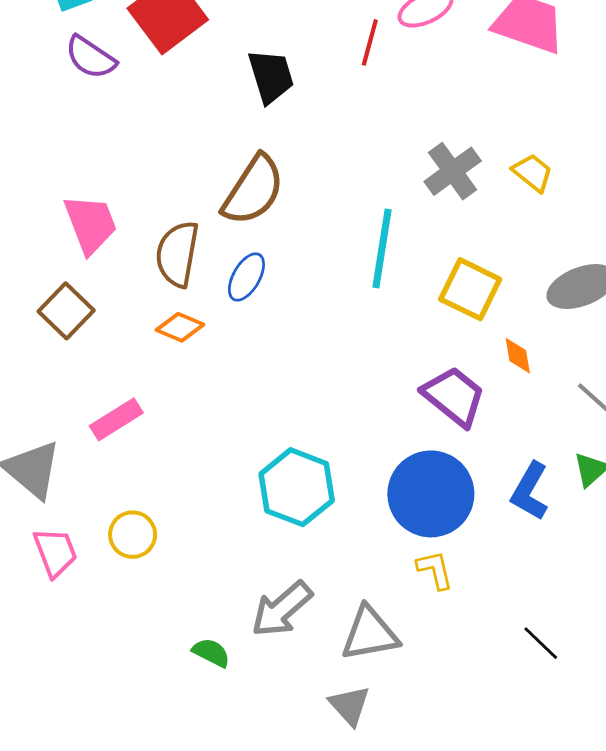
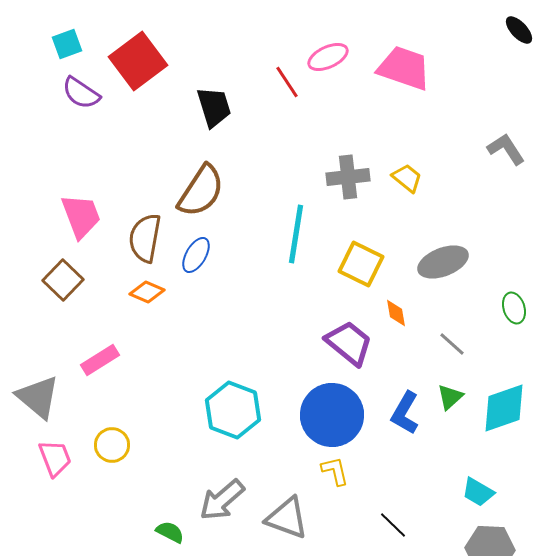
red line: (370, 42) -> (287, 82), turned -48
gray cross: (453, 171) -> (348, 177), turned 30
gray triangle: (370, 634) -> (287, 518), turned 30
black line: (541, 643) -> (393, 525), moved

